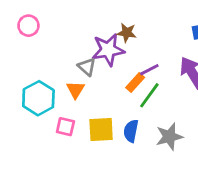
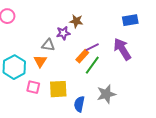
purple star: (108, 50) -> (63, 33), size x0.6
gray triangle: (87, 67) -> (48, 45), turned -32
blue semicircle: (131, 131) -> (79, 104), moved

